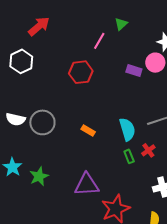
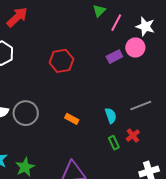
pink line: (99, 41) -> (116, 23), moved
purple rectangle: (134, 71) -> (114, 57), turned -42
cyan semicircle: (127, 129) -> (111, 116), size x0.7

